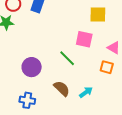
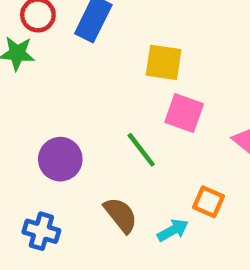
yellow square: (98, 15) -> (164, 62), moved
orange square: (107, 67) -> (208, 202), moved

